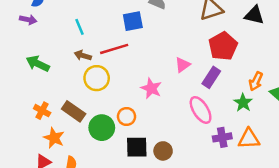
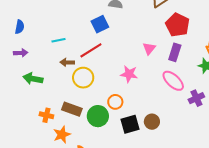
purple arrow: (28, 20) -> (21, 53), moved
cyan line: (80, 27) -> (58, 40), turned -64
orange star: (54, 138) -> (62, 135), turned -30

